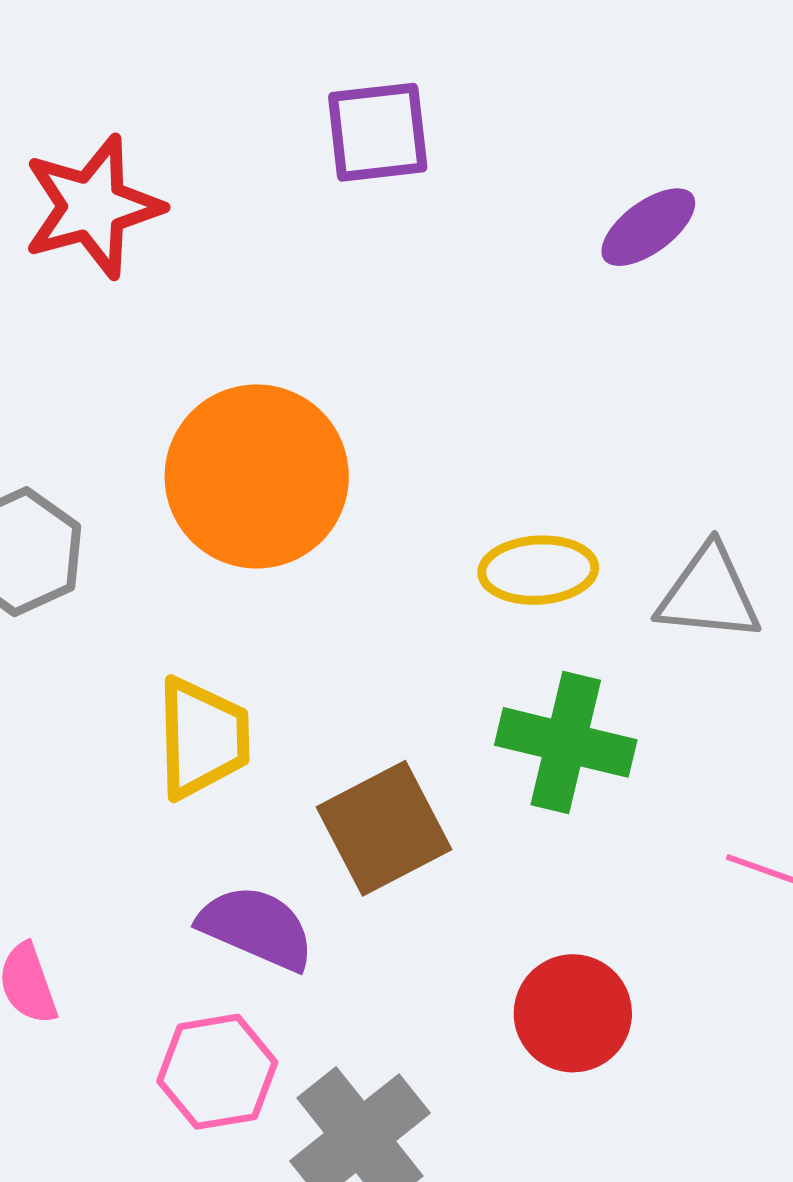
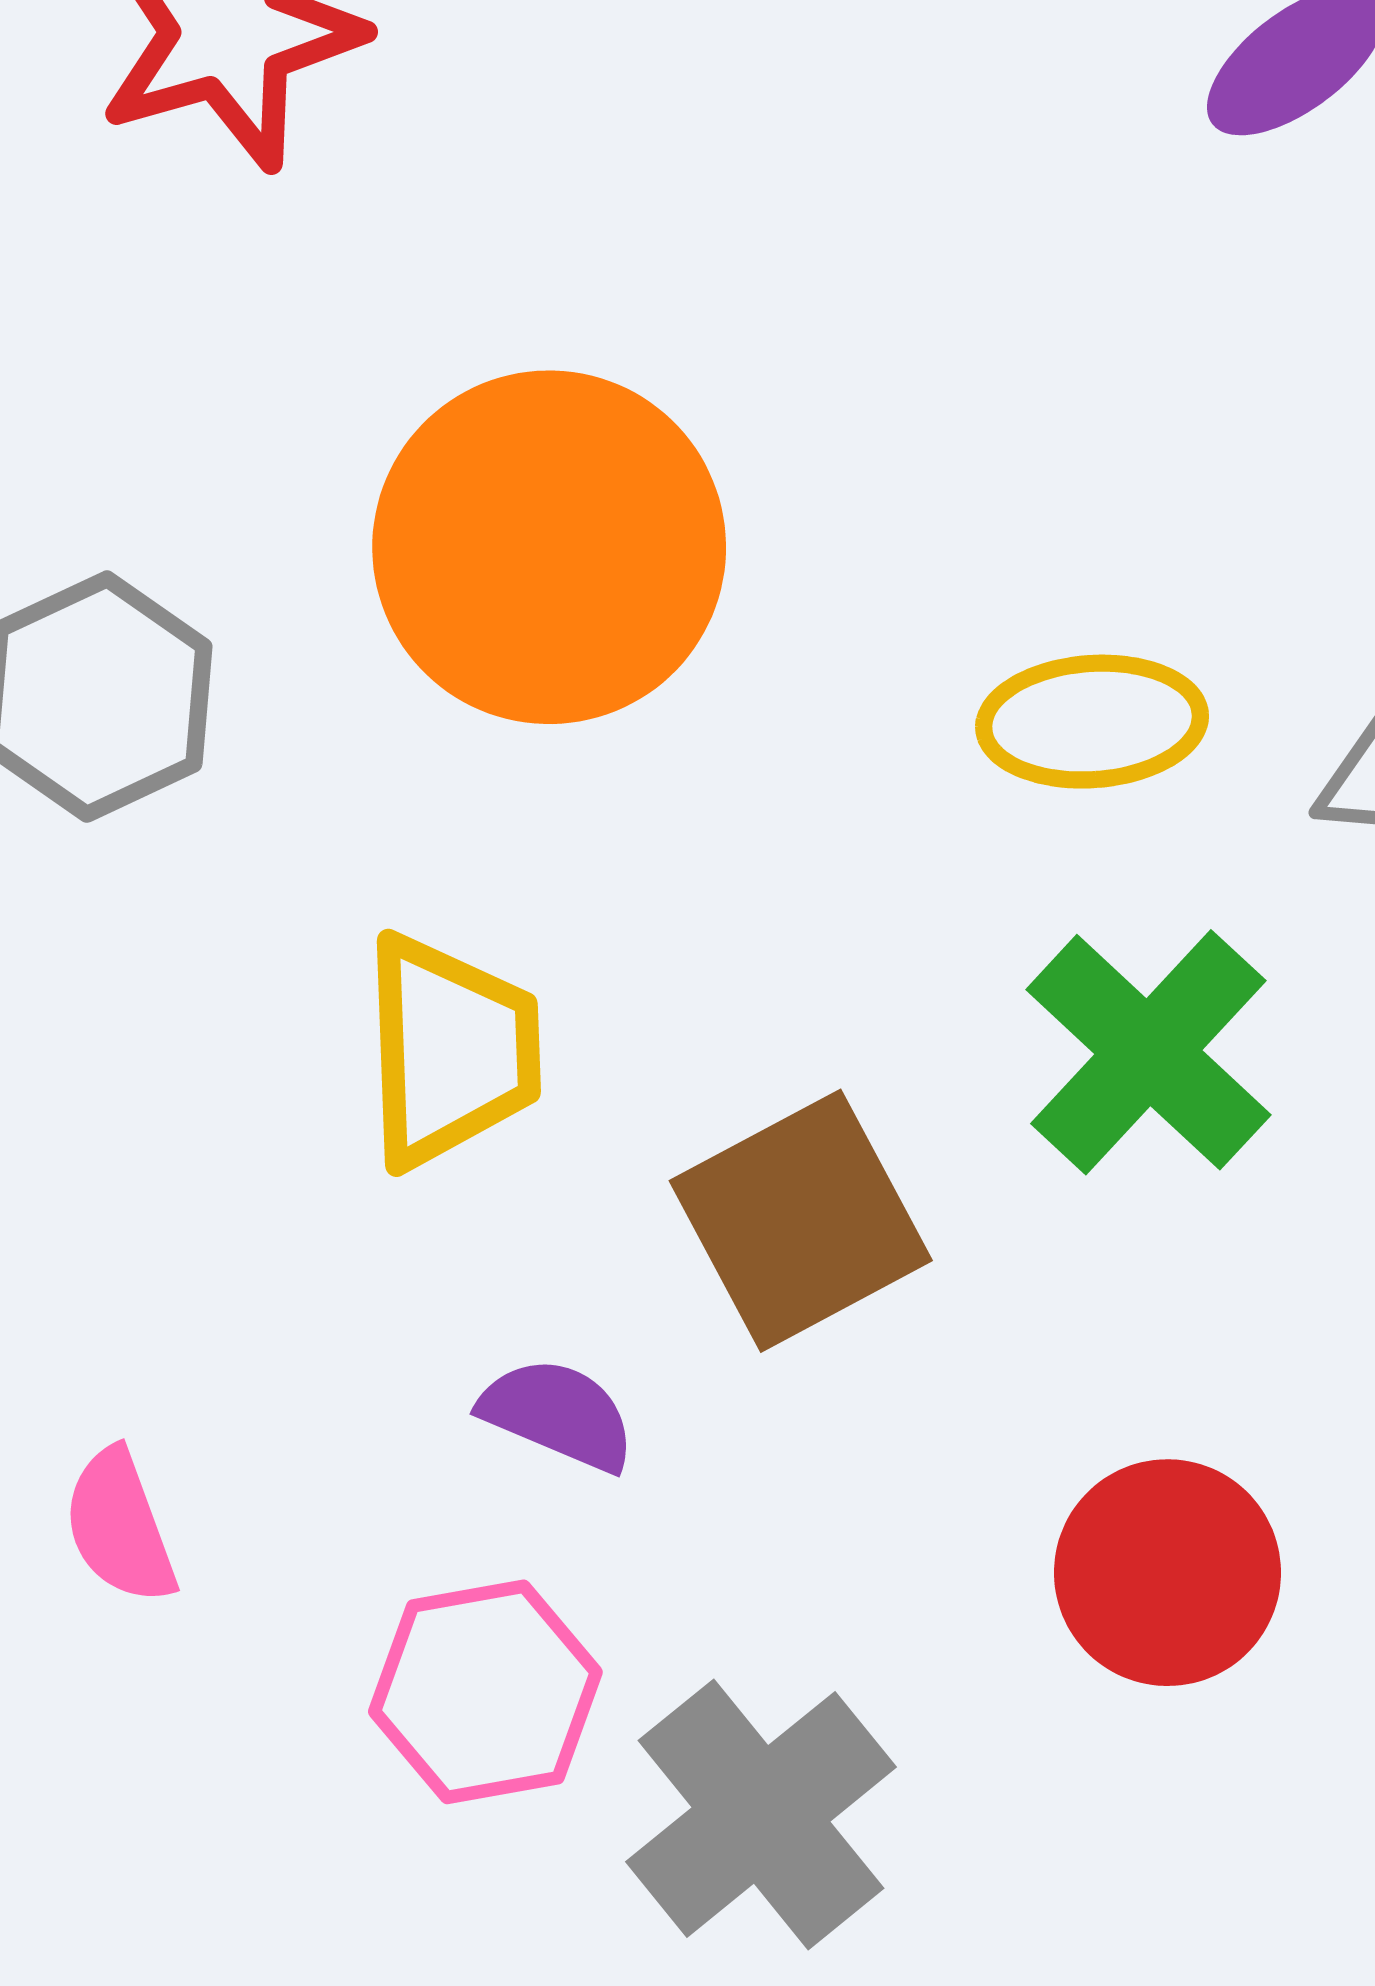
green cross: (566, 742) -> (1148, 1052), turned 30
purple semicircle: (256, 928) -> (558, 1414), size x0.7

